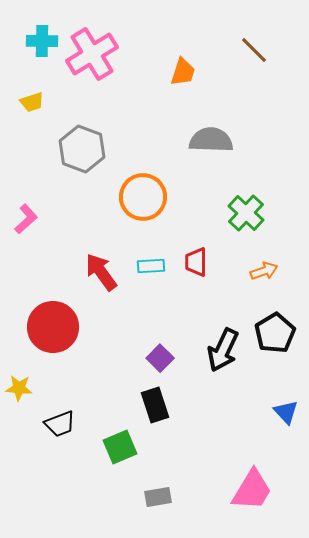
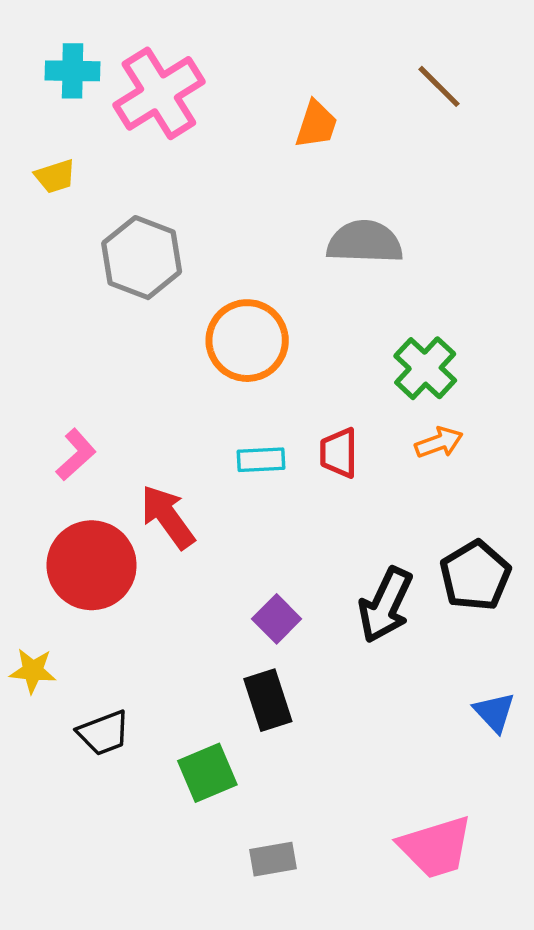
pink L-shape: (26, 219) -> (76, 455), moved
orange arrow: (264, 271) -> (439, 443), moved
red arrow: (101, 272) -> (168, 517), moved
pink trapezoid: (252, 490) -> (436, 847), turned 42

